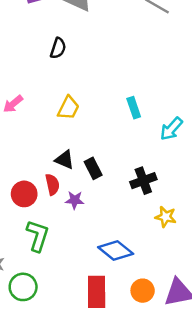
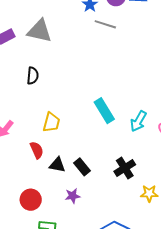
cyan rectangle: (134, 108) -> (104, 111), size x1.4
red semicircle: (52, 184) -> (37, 150), moved

